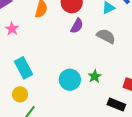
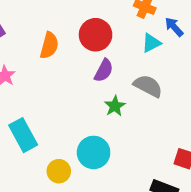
green star: (95, 76) -> (115, 106), moved
yellow circle: (20, 94) -> (59, 171), moved

